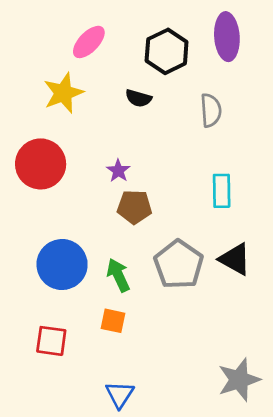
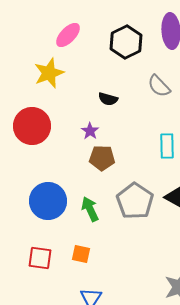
black semicircle: (138, 98) -> (108, 99), moved
gray semicircle: (211, 110) -> (159, 86), turned 140
orange square: (113, 321) -> (81, 254), moved

